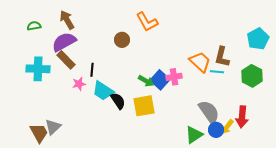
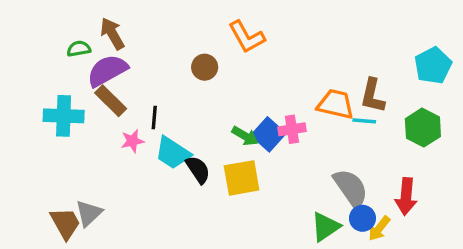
green semicircle: (34, 26) -> (79, 49), moved
orange trapezoid: (200, 62) -> (336, 104), turned -30
yellow arrow: (227, 127) -> (379, 228), moved

